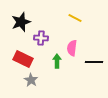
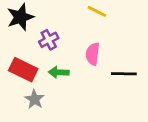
purple cross: (41, 38) -> (49, 40), turned -32
green arrow: (57, 61) -> (59, 72), moved, turned -88

